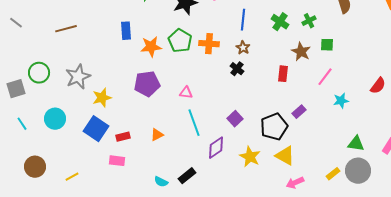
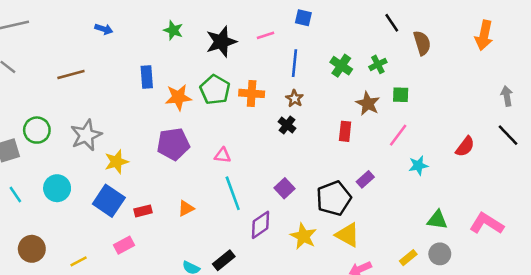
pink rectangle: (117, 161) -> (124, 245), moved, turned -35
gray circle: (358, 171) -> (440, 254), size x0.7

